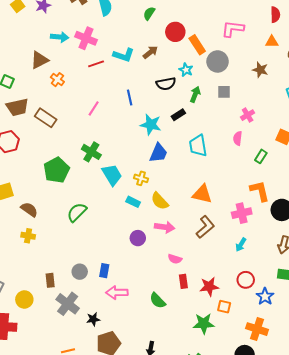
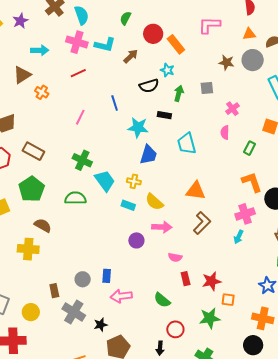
pink cross: (86, 38) -> (77, 42), moved
cyan L-shape: (124, 55) -> (105, 45), moved
gray circle: (218, 61) -> (253, 60), moved
brown star: (260, 70) -> (227, 62), moved
black rectangle: (178, 115) -> (164, 115), turned 48
brown rectangle: (46, 118) -> (33, 151), moved
green pentagon: (57, 170) -> (32, 189), moved
brown semicircle: (29, 209) -> (43, 225), moved
green semicircle: (77, 212) -> (75, 198), moved, turned 50
pink cross: (242, 213) -> (245, 214), moved
yellow cross: (28, 236) -> (28, 249), size x1.5
red circle: (246, 280) -> (175, 329), moved

